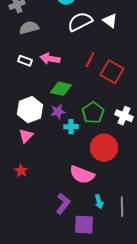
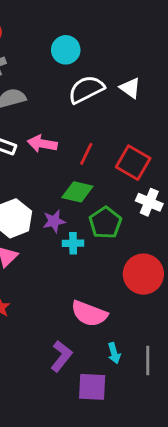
red line: (90, 60) -> (86, 154), moved
green diamond: (61, 89) -> (77, 192), moved
white cross: (124, 116) -> (149, 202), moved
red circle: (104, 148) -> (143, 274), moved

